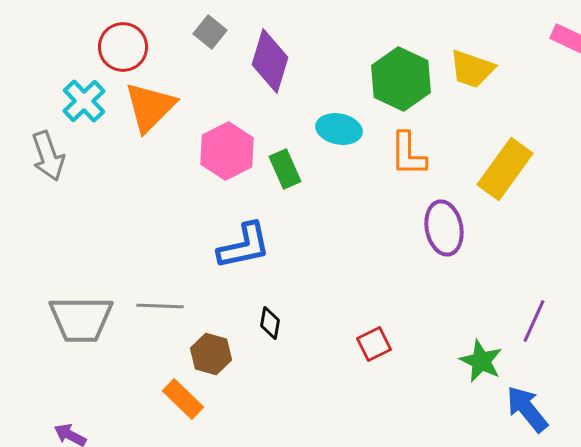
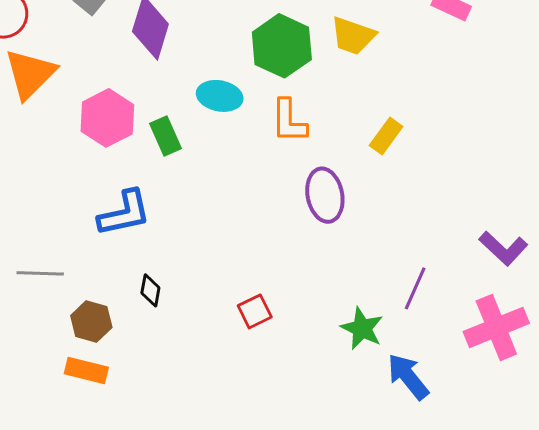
yellow rectangle: (505, 169) -> (386, 136), size x0.6
orange rectangle: (183, 399) -> (86, 371), moved, turned -30

